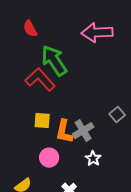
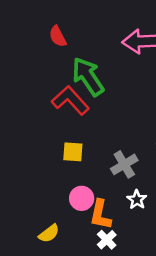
orange L-shape: (64, 132) -> (100, 215), moved

